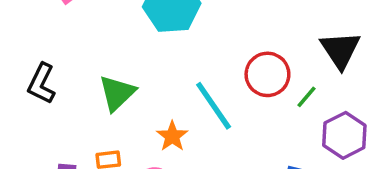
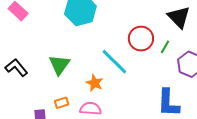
black L-shape: (41, 84) -> (16, 68), turned 125

